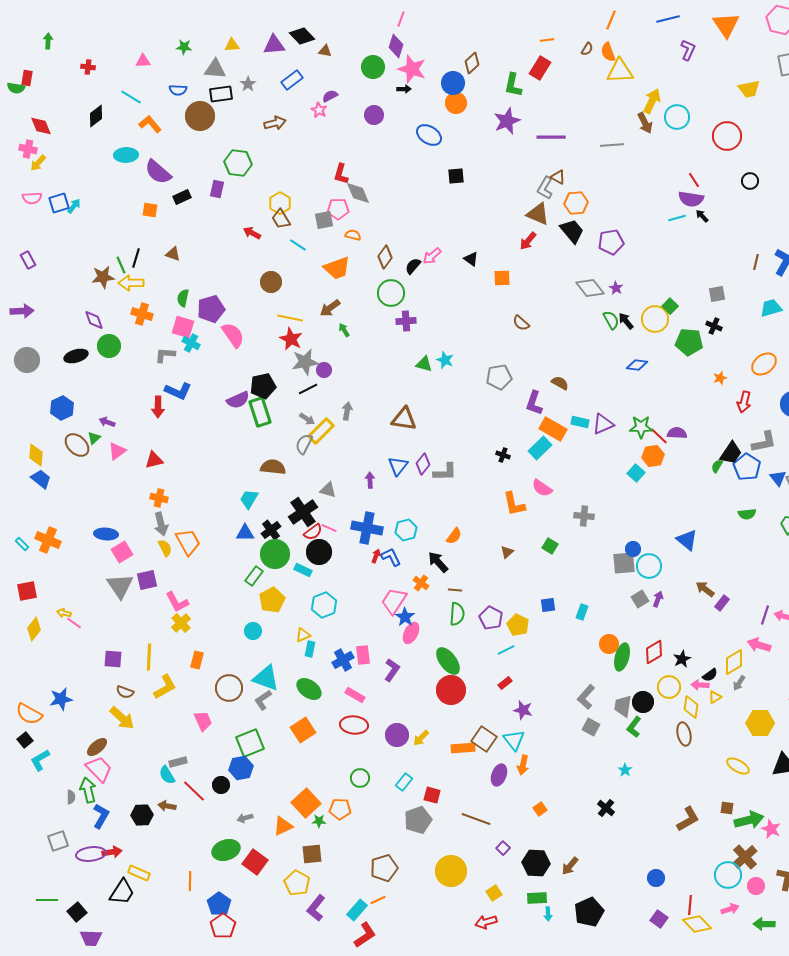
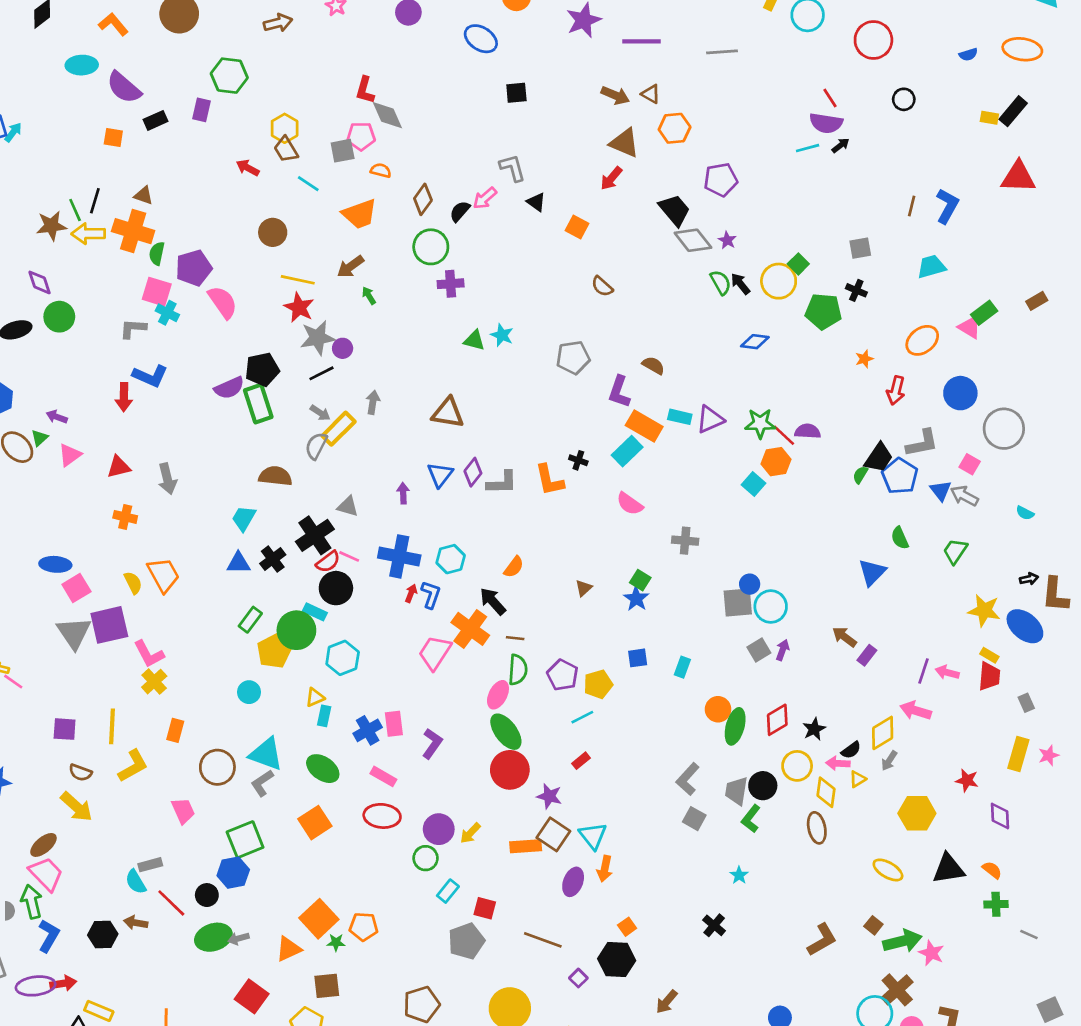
brown arrow: (645, 123) -> (615, 95), moved, turned -40
gray L-shape: (545, 188) -> (512, 168), moved, turned 135
black arrow: (702, 216) -> (841, 145), turned 96
black trapezoid: (572, 231) -> (675, 210), moved
orange square: (502, 278) -> (577, 227), turned 30
orange cross: (142, 314) -> (133, 231), moved, size x1.4
orange L-shape: (514, 504) -> (549, 480), moved
green semicircle: (747, 514) -> (900, 538), turned 72
gray arrow: (161, 524) -> (167, 479), moved
blue triangle: (687, 540) -> (872, 572), moved, turned 35
green circle: (275, 554) -> (296, 630), moved
blue L-shape: (391, 557) -> (431, 595), turned 45
purple square: (147, 580) -> (109, 625), size x1.4
orange cross: (421, 583) -> (470, 629), size x1.8
blue star: (405, 617) -> (636, 599), moved
yellow pentagon: (518, 625) -> (598, 684), turned 30
pink ellipse: (411, 633) -> (498, 695), moved
purple star: (523, 710) -> (549, 796), moved
green circle: (360, 778) -> (426, 858), moved
brown square: (727, 808) -> (873, 925), turned 32
green ellipse: (226, 850) -> (213, 937), moved
black hexagon: (536, 863) -> (617, 960), moved

